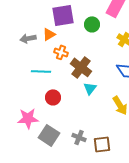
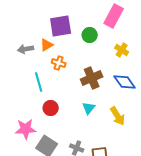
brown cross: (81, 67) -> (92, 78), moved, turned 30
cyan line: (41, 71) -> (39, 82), turned 72
cyan triangle: (90, 88) -> (89, 108), moved

